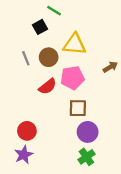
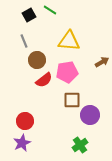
black square: (40, 27) -> (29, 15), moved
brown circle: (49, 57) -> (37, 60), moved
gray line: (26, 58) -> (24, 41), moved
purple circle: (88, 132) -> (90, 115), moved

